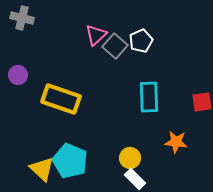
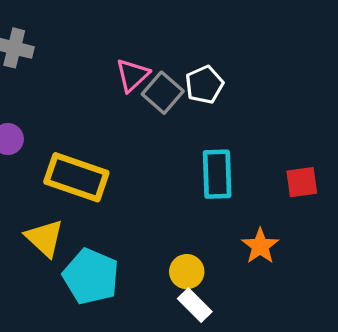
orange star: (176, 142) -> (260, 246), turned 30
yellow triangle: (42, 169) -> (45, 238), moved

